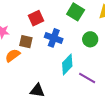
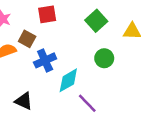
blue cross: (54, 38) -> (45, 60), moved, turned 30

